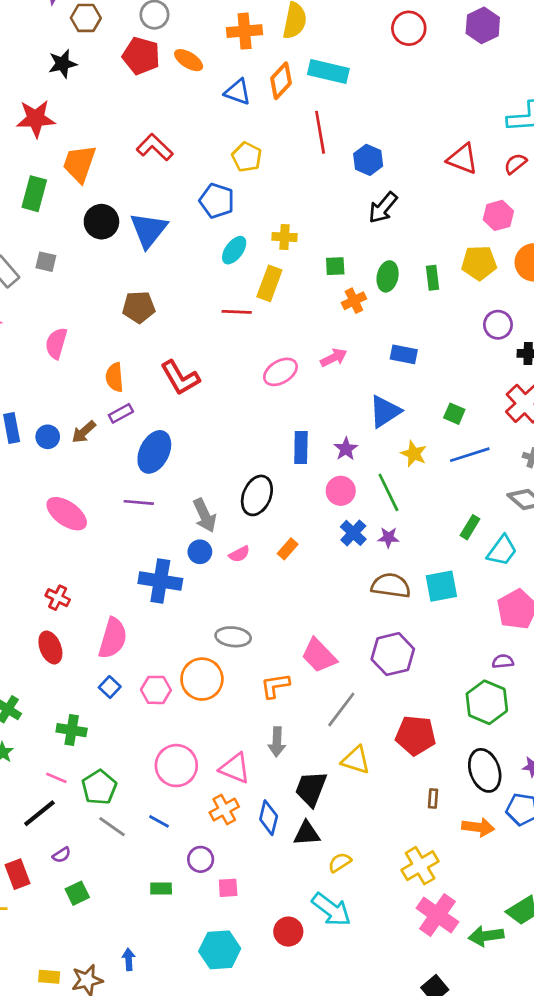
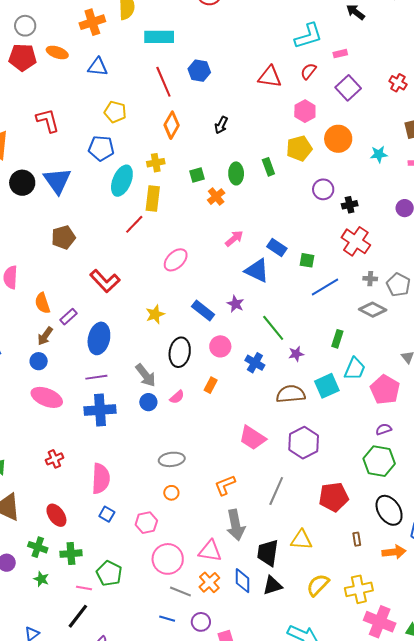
orange diamond: (281, 81) -> (172, 125), moved
red L-shape: (155, 147) -> (48, 120), turned 44
blue hexagon: (368, 160) -> (199, 71), moved
black arrow: (383, 208) -> (221, 125), size x0.7
cyan ellipse: (234, 250) -> (122, 181), size x1.4
red line: (237, 312) -> (134, 224), turned -35
blue rectangle: (404, 354) -> (277, 247), moved, turned 36
pink arrow: (334, 358) -> (234, 238), moved
orange semicircle: (115, 377) -> (42, 303), moved
blue triangle: (385, 411) -> (257, 271), turned -48
blue circle: (48, 437) -> (39, 361), moved
blue rectangle: (301, 448) -> (203, 311), turned -40
yellow star: (414, 454) -> (155, 314), moved, turned -30
pink circle: (341, 491) -> (220, 346), moved
purple star: (388, 538) -> (296, 354), moved
cyan trapezoid: (502, 551) -> (355, 369), moved
blue cross: (160, 581) -> (100, 410), moved
red cross: (58, 598) -> (54, 459), turned -36
gray ellipse: (233, 637) -> (172, 459), moved
red ellipse: (50, 648) -> (56, 515), moved
pink trapezoid: (319, 656) -> (252, 438), moved
orange circle: (202, 679) -> (171, 493), size x0.5
pink hexagon: (156, 690) -> (146, 523), moved
green cross: (72, 730) -> (71, 554), moved
gray arrow: (277, 742) -> (236, 525), size x1.4
yellow triangle: (356, 760) -> (301, 540), moved
green pentagon: (99, 787) -> (109, 573), moved
blue line: (159, 821) -> (167, 619), moved
gray line: (112, 827) -> (180, 591), moved
yellow semicircle: (340, 862) -> (318, 585), moved, size x1.4
yellow cross: (420, 866) -> (359, 589), turned 32

